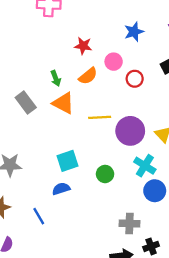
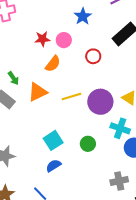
pink circle: (114, 62) -> (64, 40), moved
green arrow: (56, 78) -> (13, 78), moved
orange triangle: (63, 103) -> (38, 92), turned -40

